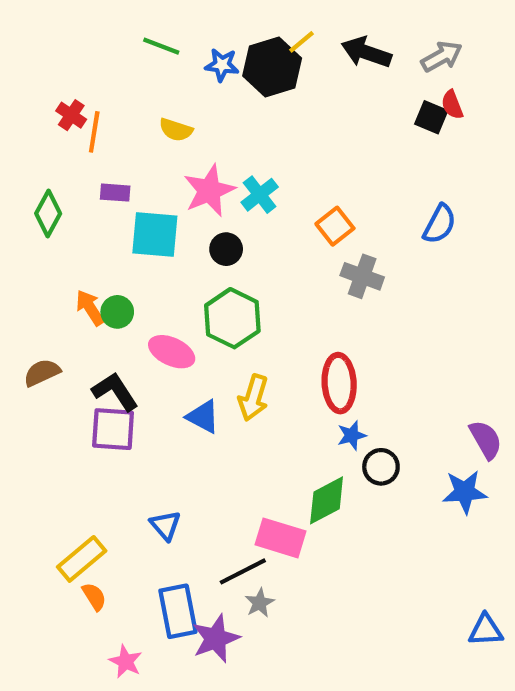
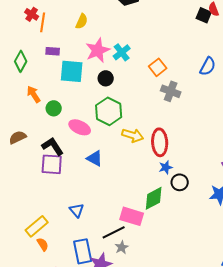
yellow semicircle: (176, 130) -> (82, 21), turned -84
orange arrow: (90, 308) -> (34, 94), moved
yellow arrow: (253, 398) -> (133, 135), moved, turned -90

